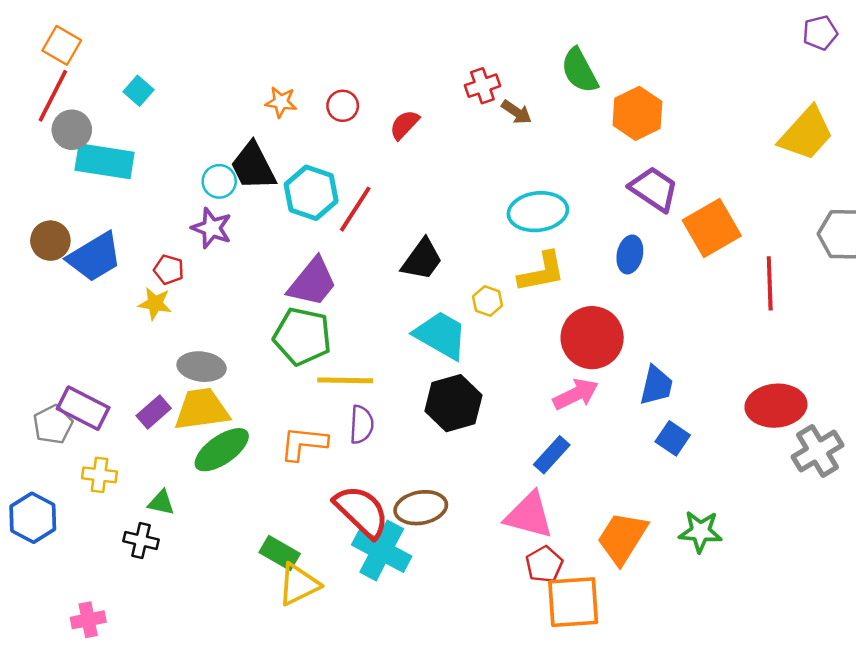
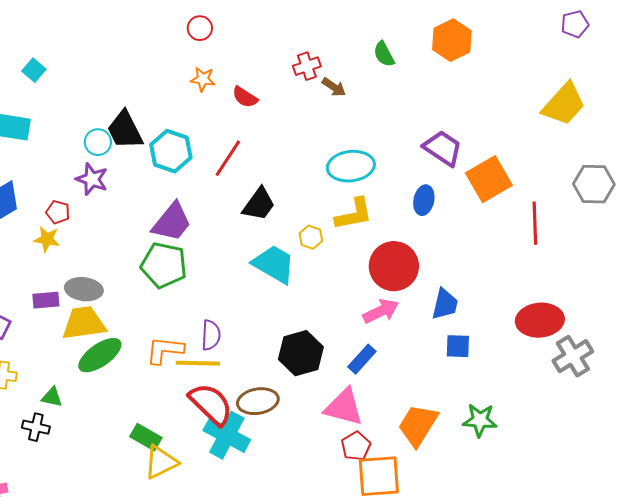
green semicircle: (579, 71) -> (384, 54), size x0.7
orange star: (281, 102) -> (203, 79), moved
red circle: (343, 106) -> (200, 28), moved
orange hexagon: (637, 113) -> (452, 40), moved
red semicircle: (404, 125) -> (245, 97), turned -100
red line: (355, 209) -> (228, 158), moved
yellow line: (345, 380) -> (198, 363), moved
black hexagon: (453, 403) -> (301, 353), moved
purple rectangle: (154, 412) -> (46, 300), moved, turned 36
blue square: (673, 438) -> (458, 346), turned -32

